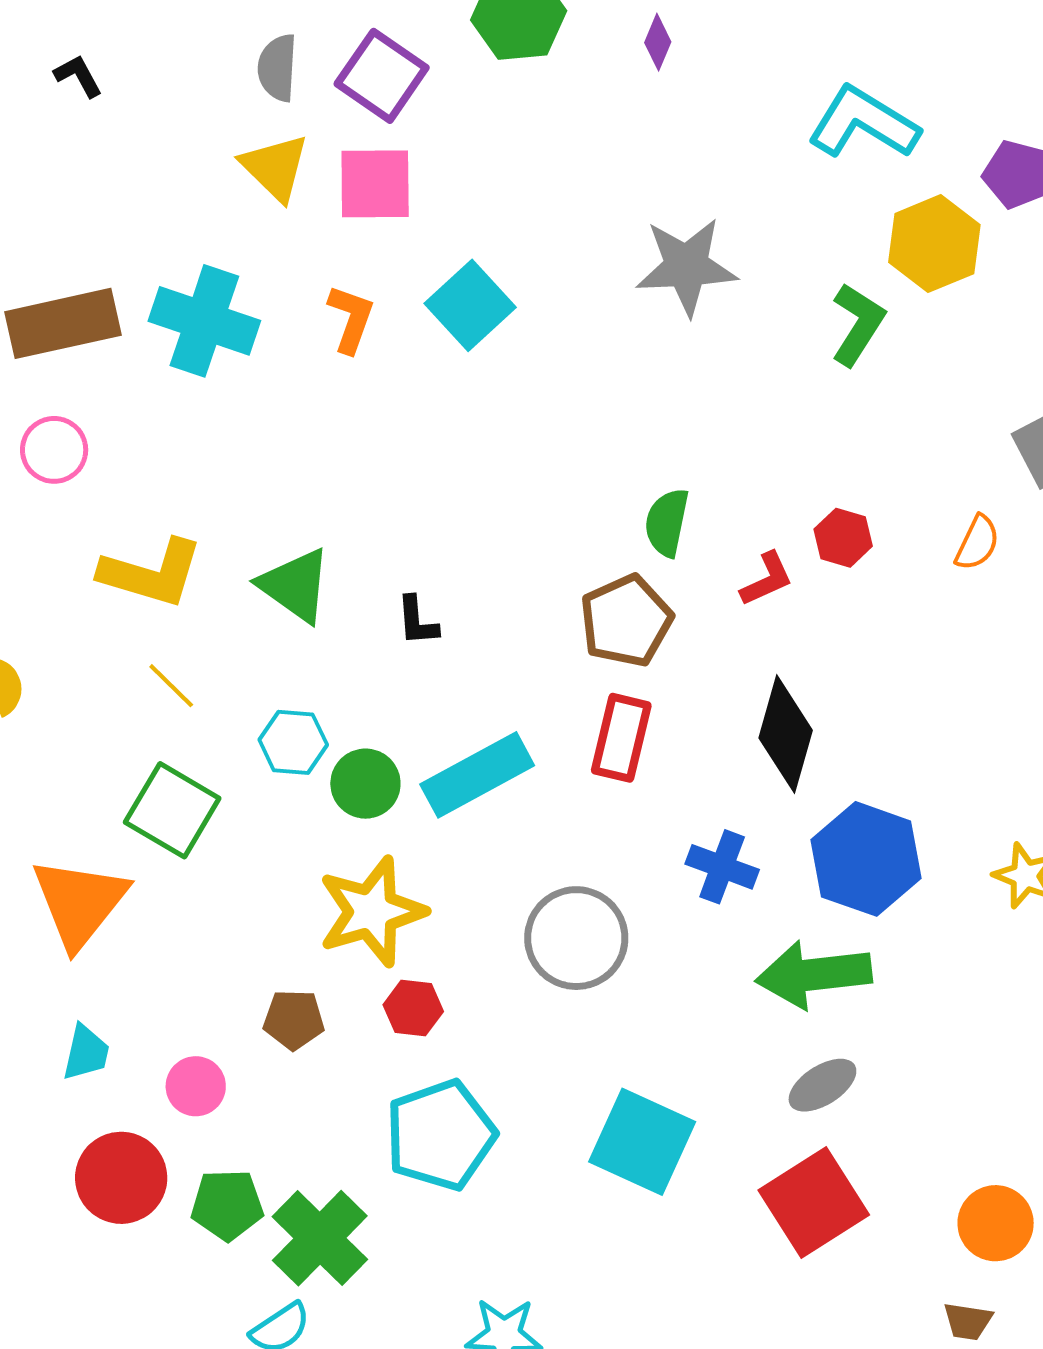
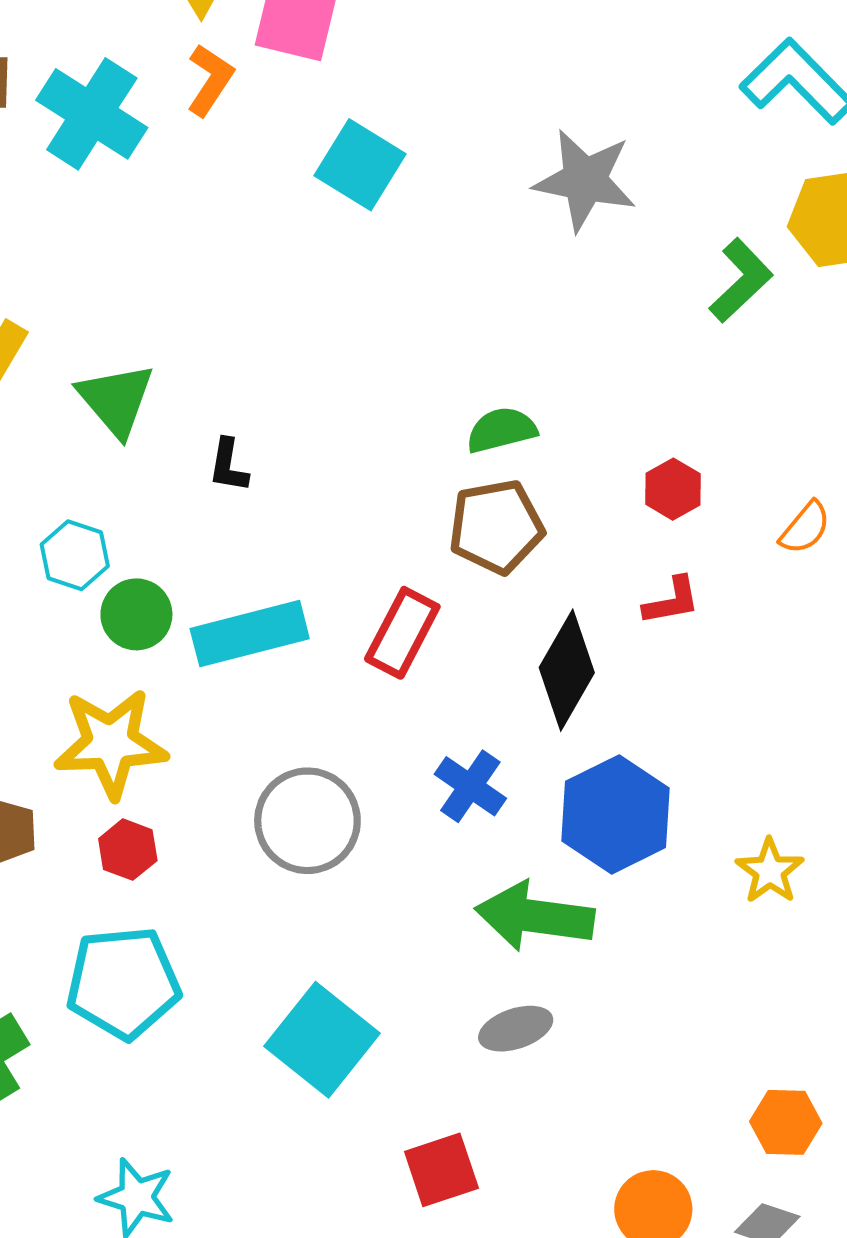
cyan square: (470, 305) -> (360, 165), turned -30
orange L-shape: (351, 319) -> (210, 80), moved
green semicircle: (667, 522) -> (501, 430), turned 50
red L-shape: (767, 579) -> (672, 601), moved
brown pentagon: (626, 621) -> (496, 527), moved
red square: (814, 1203) -> (441, 1170), moved, size x0.7

